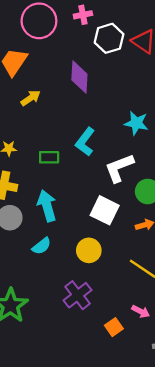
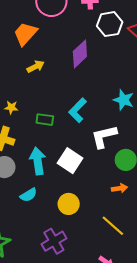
purple diamond: (79, 77) -> (80, 54), turned 36
white square: (105, 210) -> (70, 161), moved

